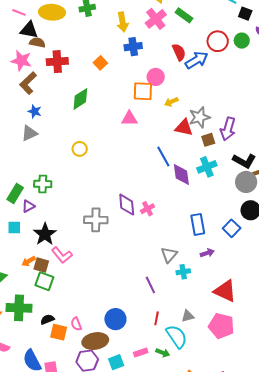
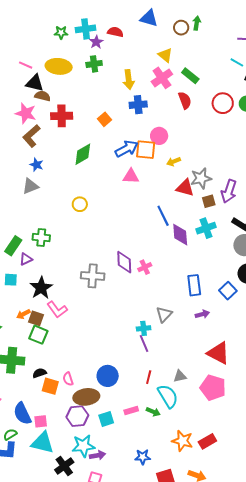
red semicircle: (179, 52) -> (185, 100), moved
blue arrow: (197, 60) -> (127, 149), moved
cyan cross: (183, 272) -> (144, 328), moved

